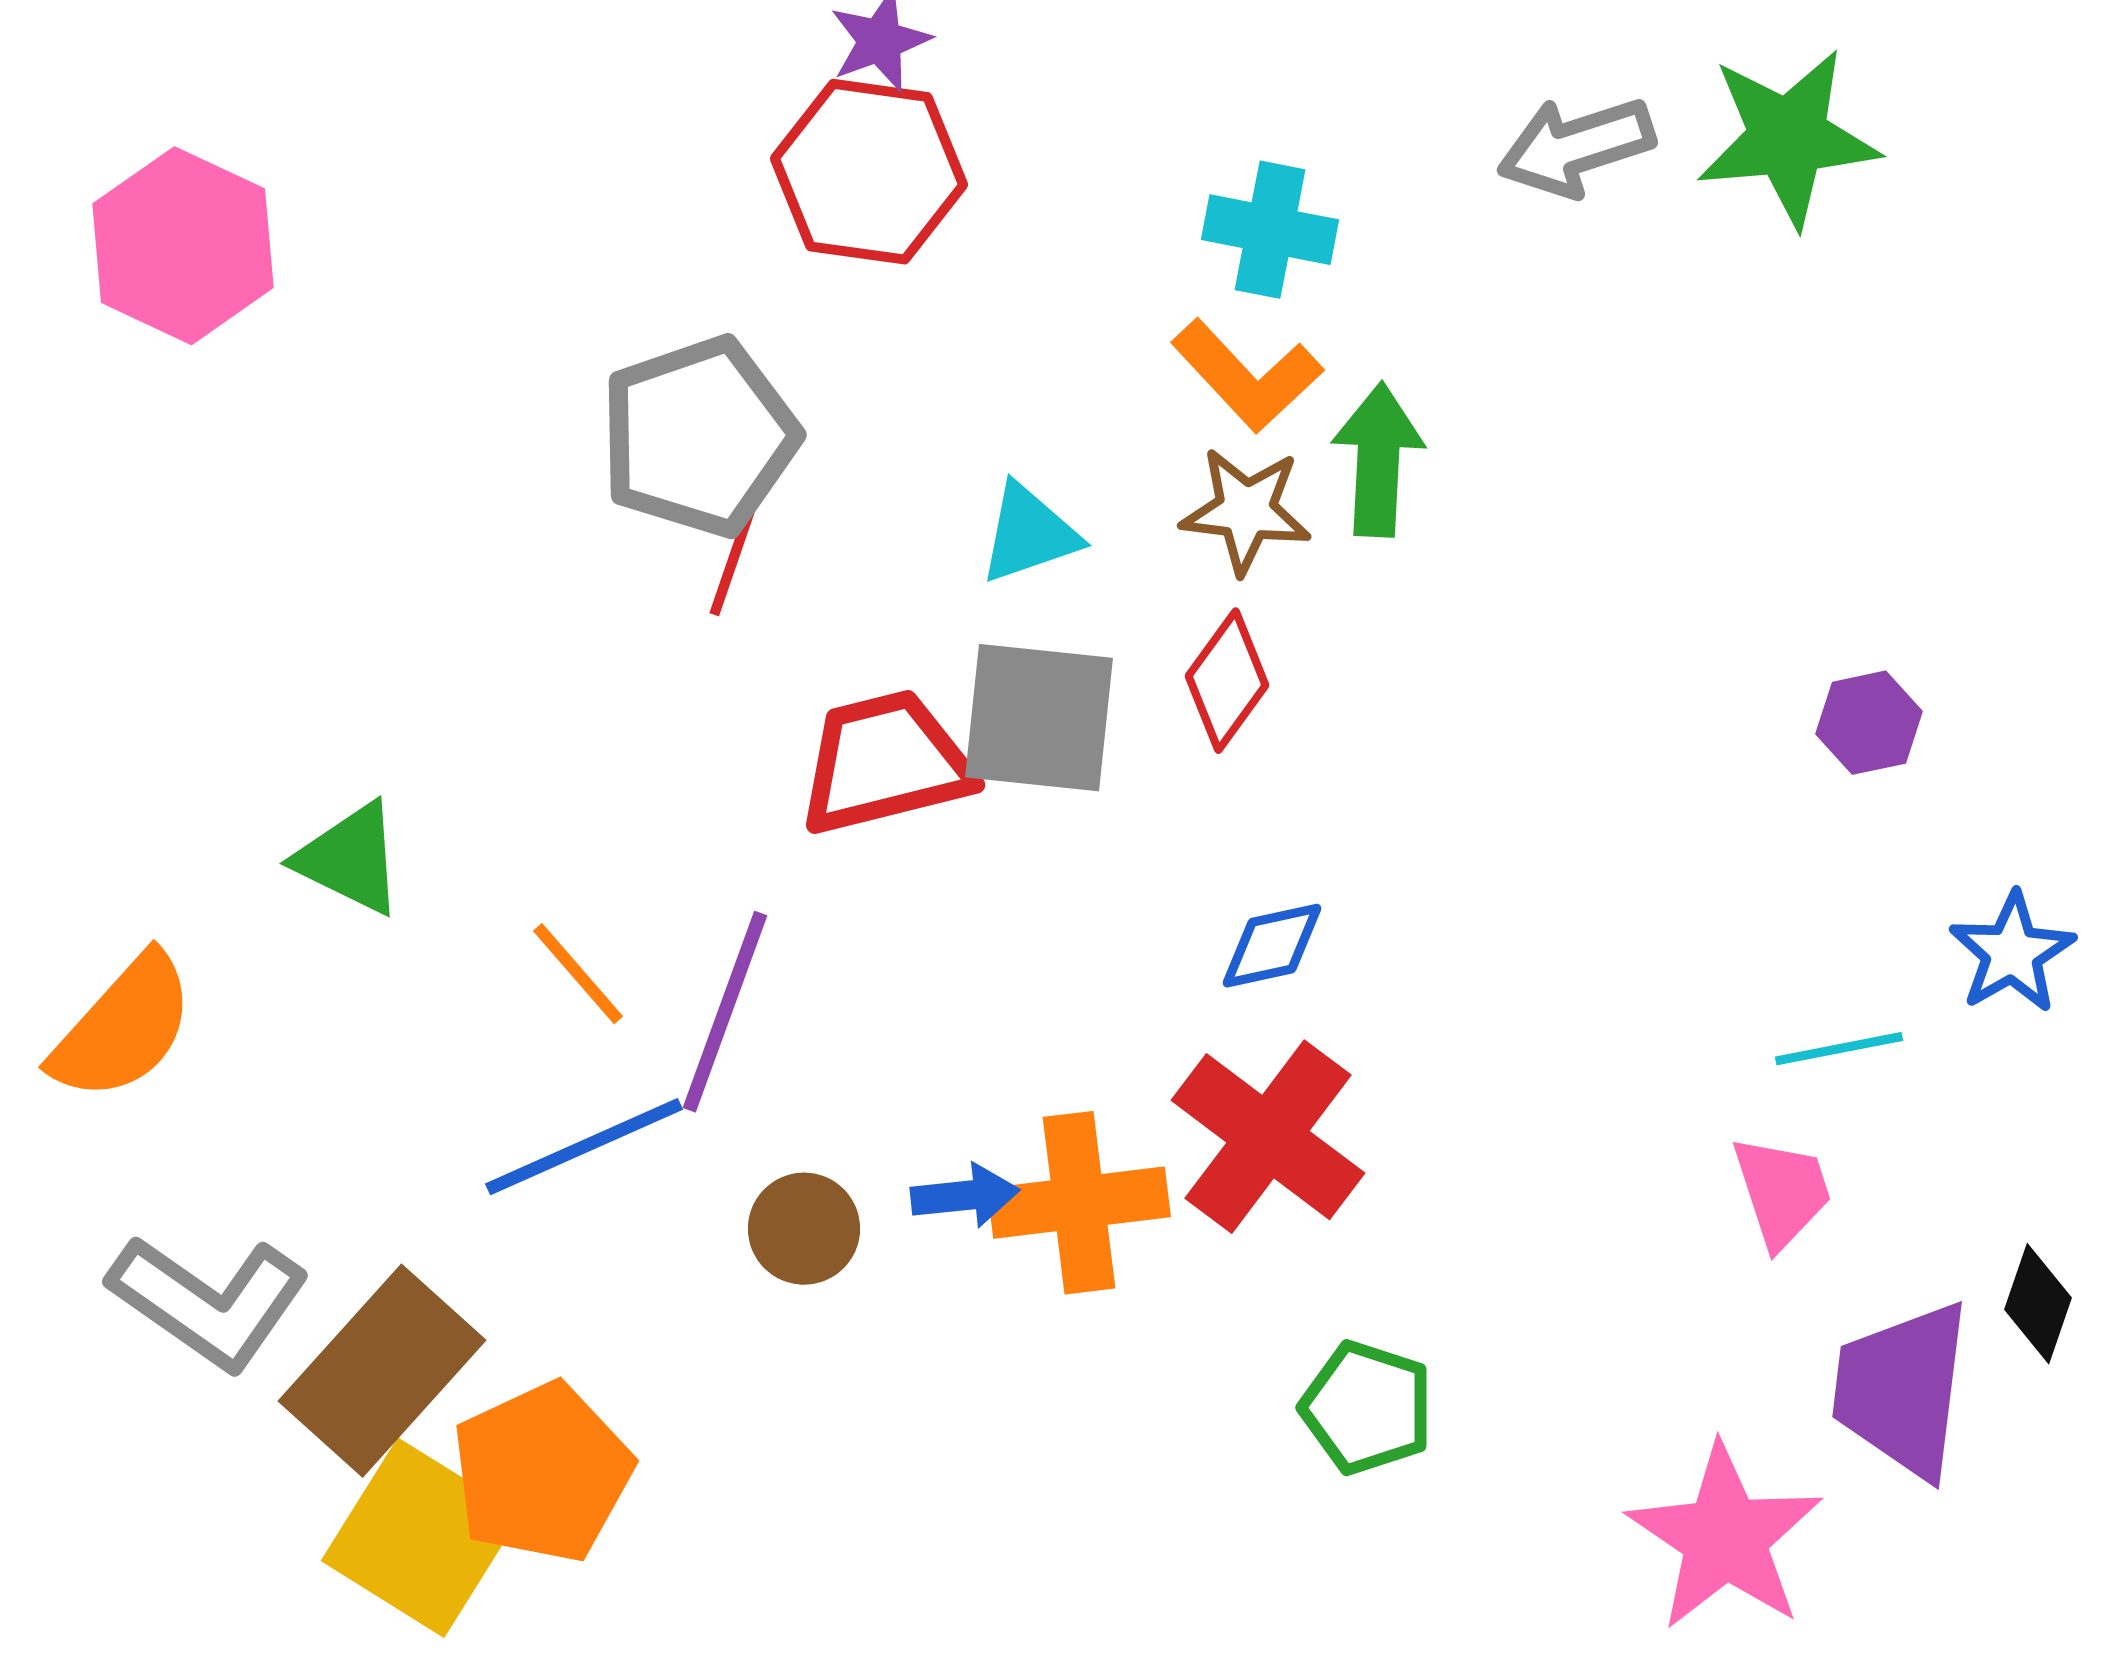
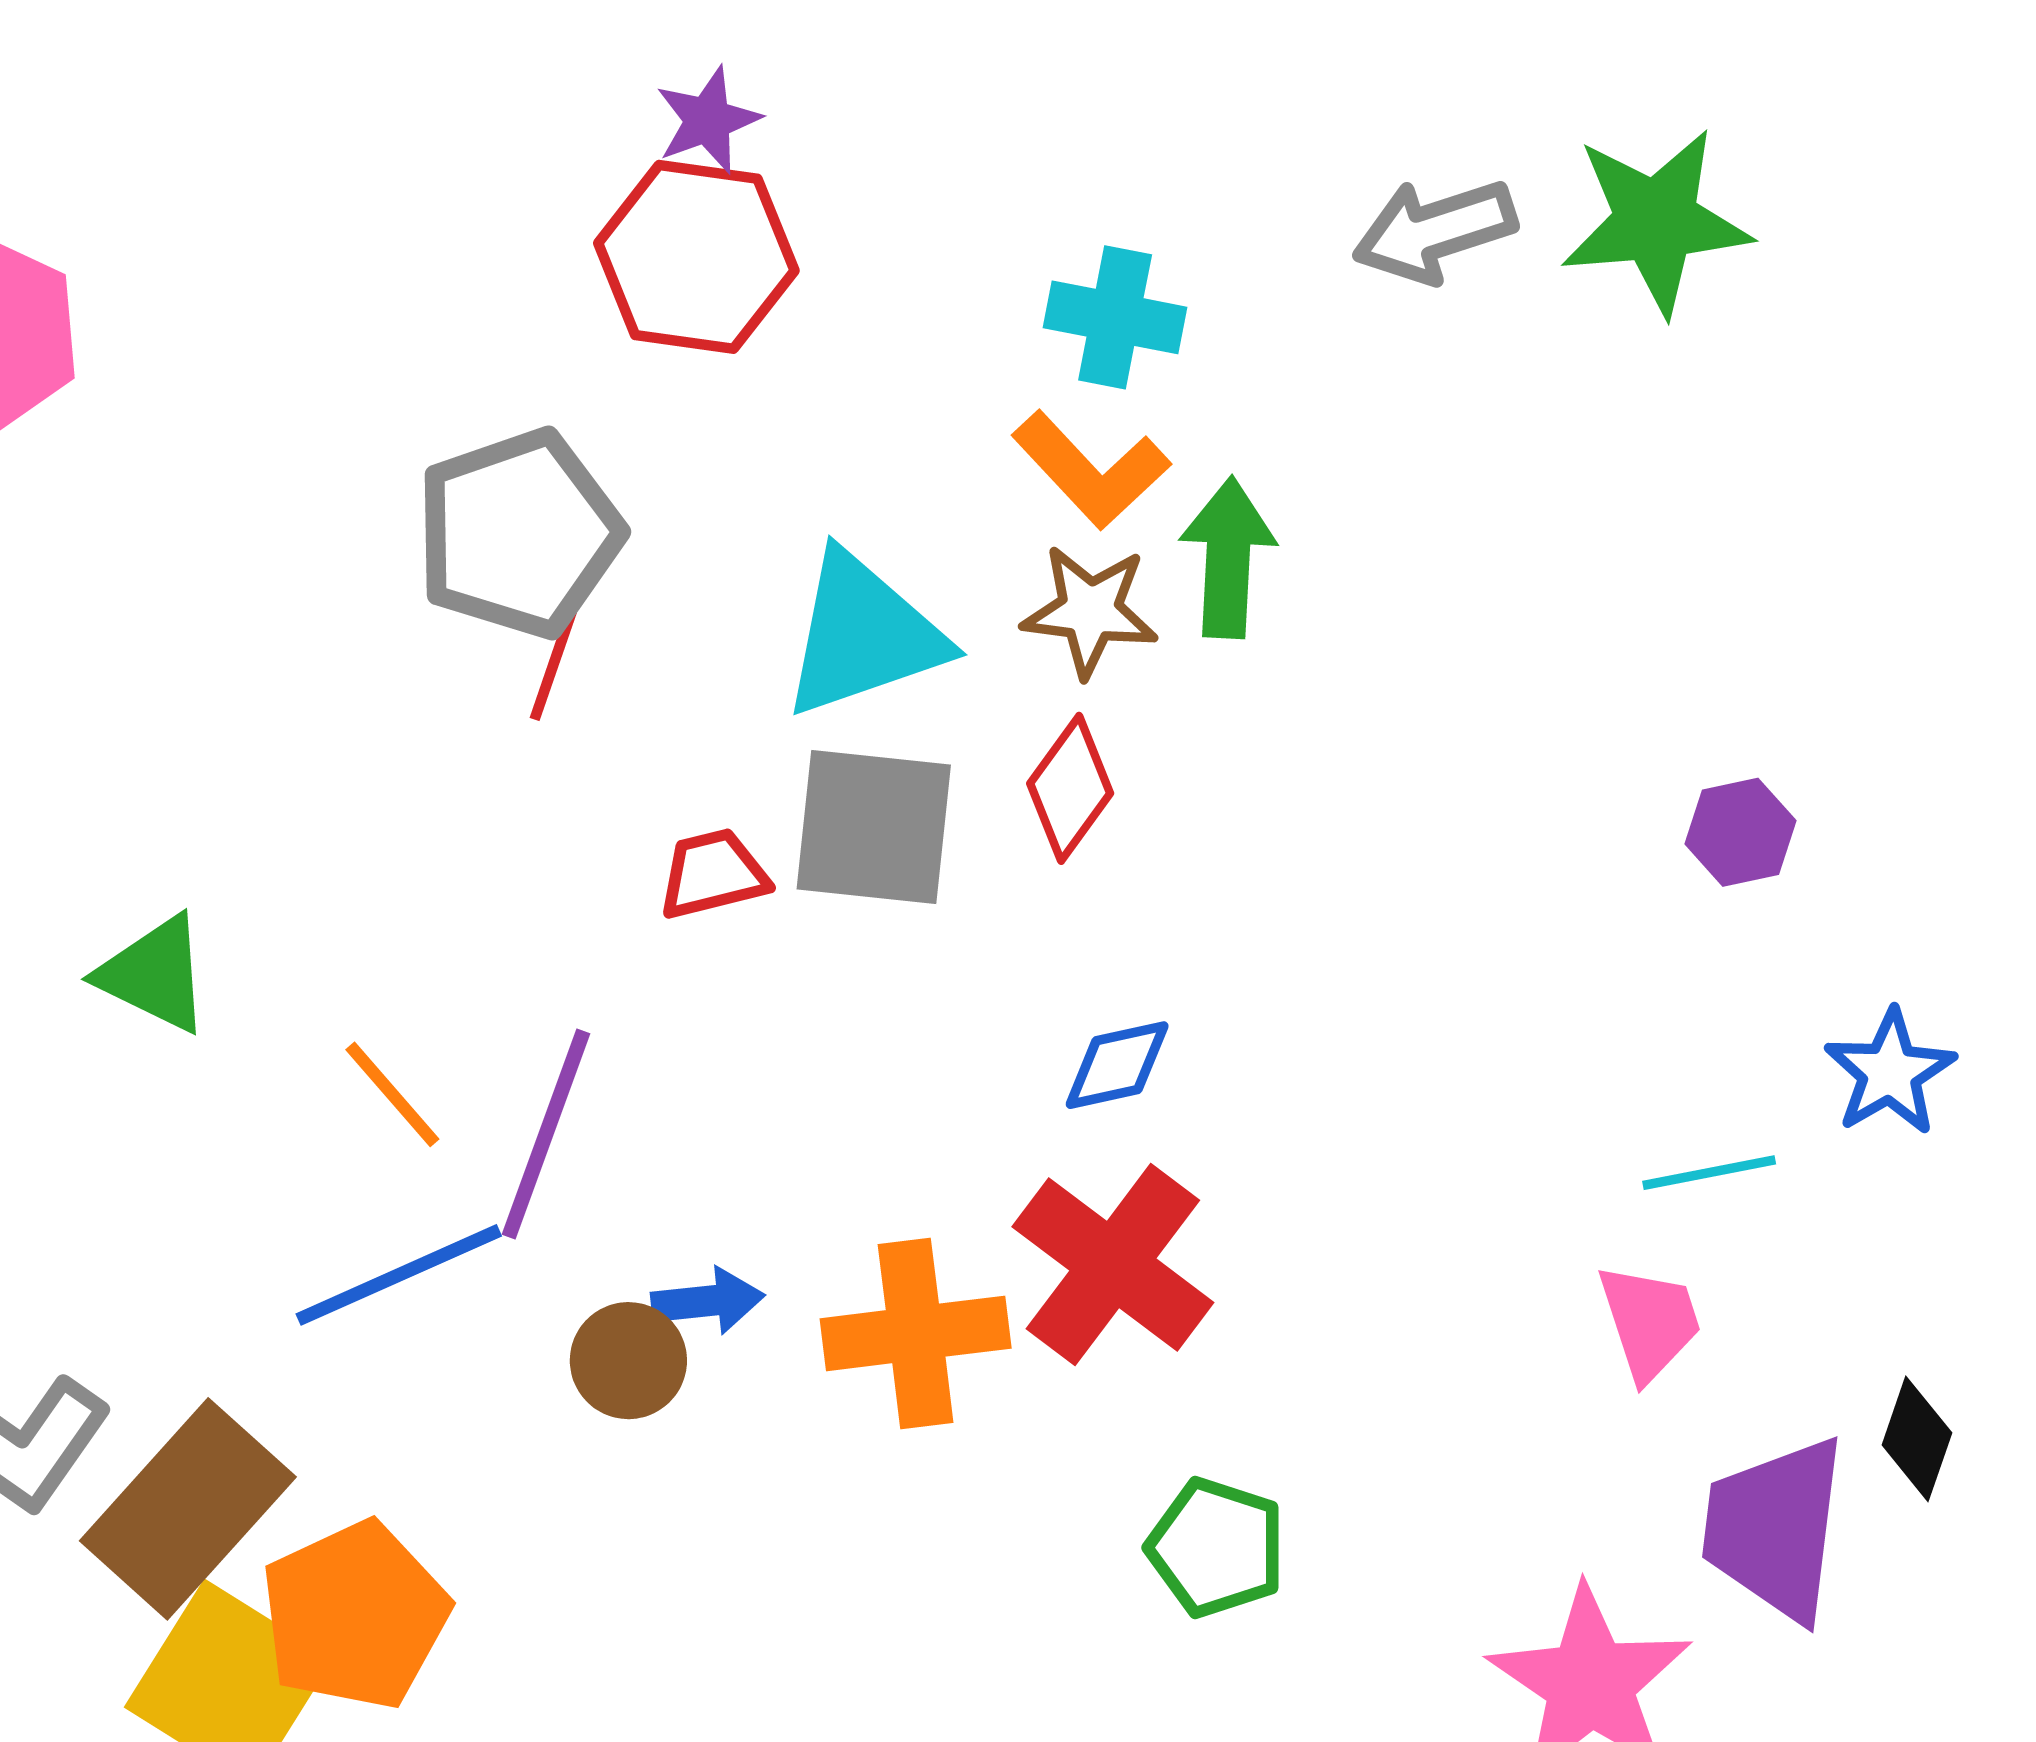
cyan triangle: (1029, 534) -> (863, 635), size x1.6
red trapezoid: (885, 763) -> (713, 874), size x0.6
blue arrow: (965, 1196) -> (708, 1301), moved

